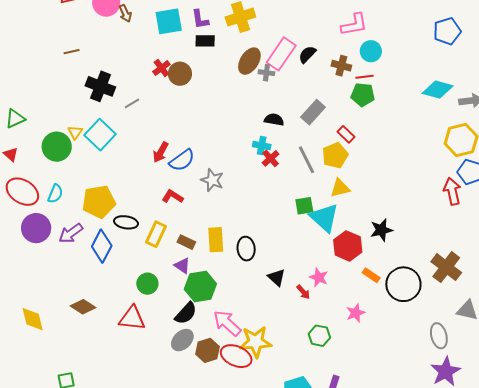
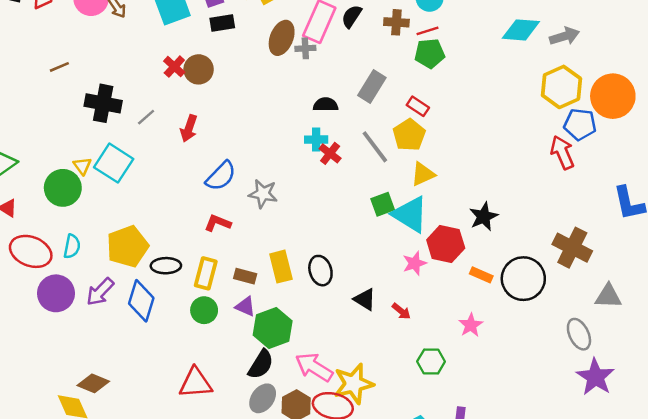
red arrow: (161, 152) -> (189, 128), moved
pink star: (319, 277) -> (415, 263), moved, turned -30
green circle: (147, 284) -> (204, 310), moved
brown diamond: (83, 307) -> (93, 383), moved

